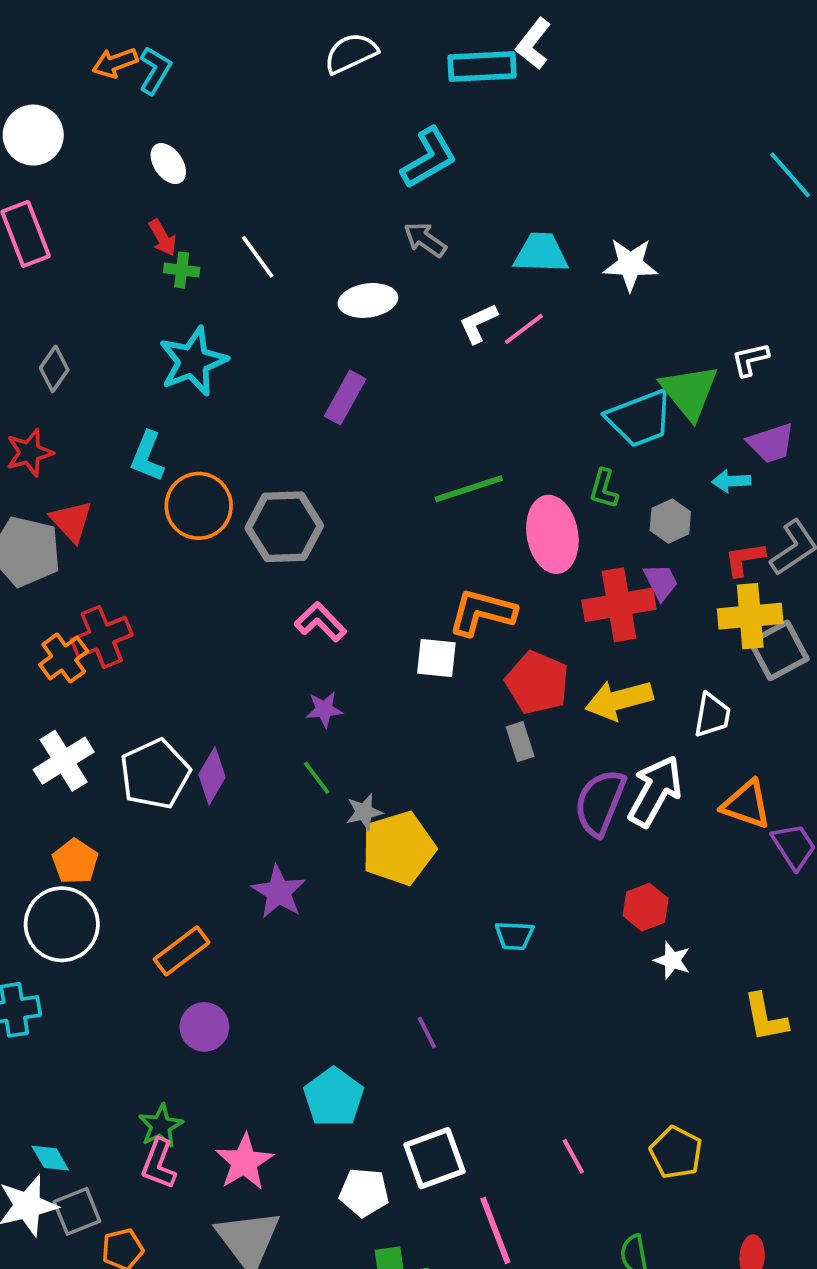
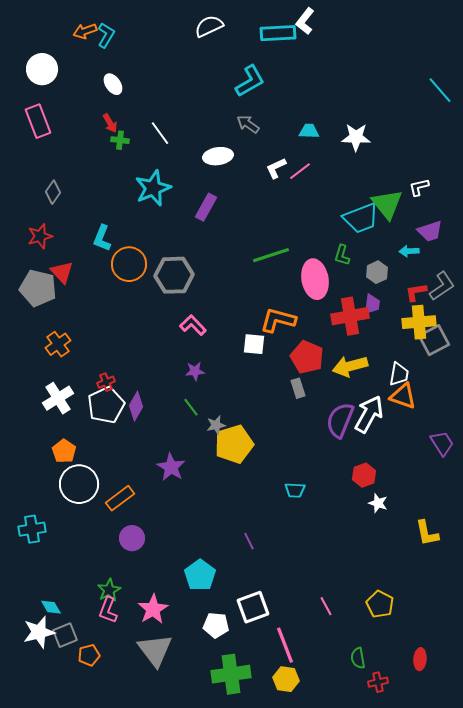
cyan trapezoid: (541, 253) -> (309, 131), size x0.7
cyan star: (193, 361) -> (153, 188), moved
purple trapezoid: (661, 582) -> (372, 304), turned 35
red cross: (102, 637) -> (106, 382), moved, size x0.6
orange triangle: (746, 804) -> (403, 396), moved
white circle: (62, 924) -> (79, 484), moved

